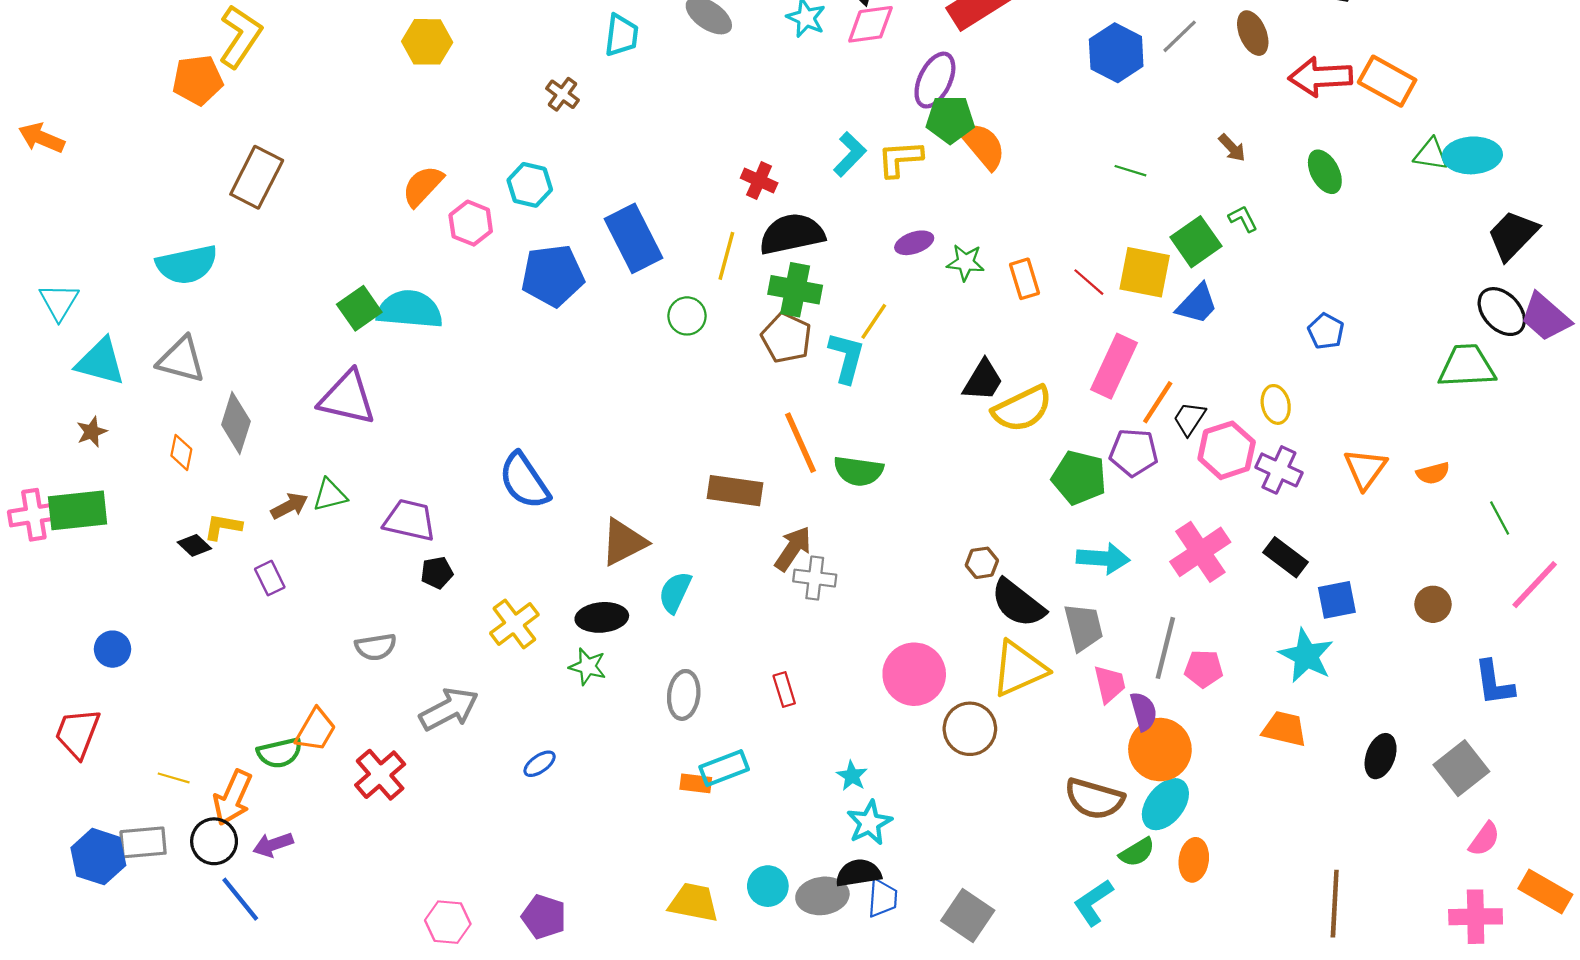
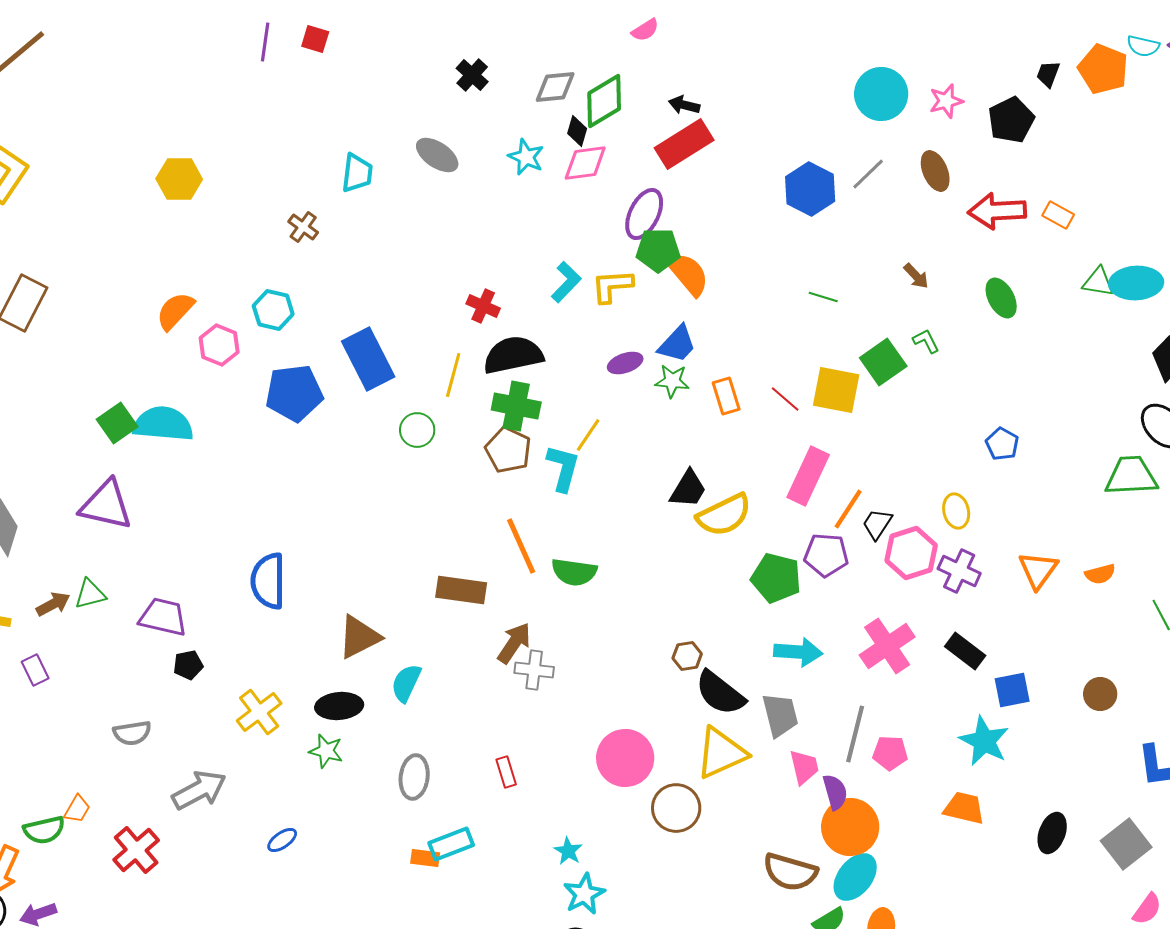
orange rectangle: (1387, 81) -> (1058, 215), size x0.6
blue trapezoid: (1197, 304) -> (677, 344), moved
blue semicircle: (524, 481) -> (268, 581), turned 34
orange trapezoid: (316, 730) -> (77, 809), size x0.7

